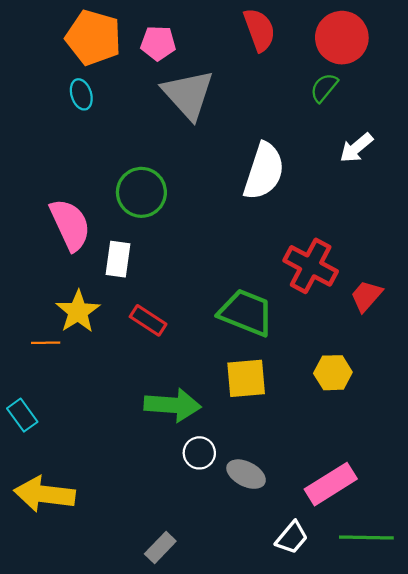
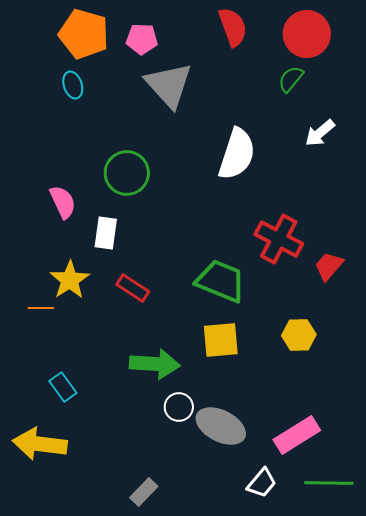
pink semicircle: (70, 225) -> (63, 202), size x0.7
cyan rectangle: (22, 415) -> (63, 387), moved
gray ellipse: (246, 474) -> (221, 426), size x1.4

